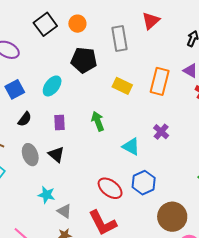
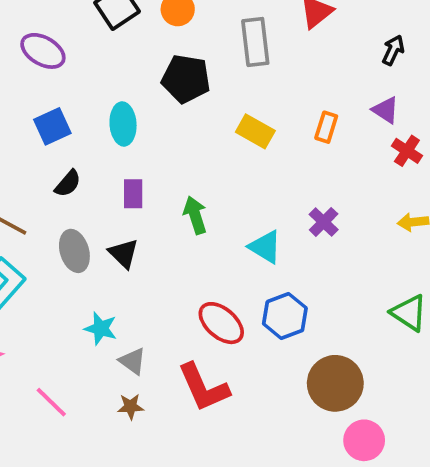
orange rectangle: (160, 81) -> (326, 127), size x0.6
cyan ellipse: (52, 86) -> (123, 124), turned -45
green arrow: (98, 121) -> (195, 215), moved

